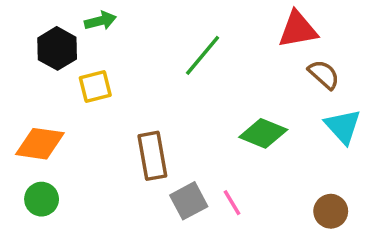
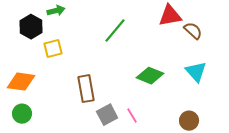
brown semicircle: (324, 74) -> (193, 31), moved

